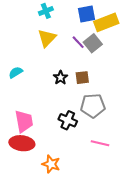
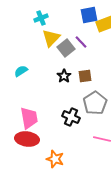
cyan cross: (46, 11) -> (41, 18), moved
gray square: (93, 43) -> (66, 48), moved
gray pentagon: (93, 106) -> (95, 103), turned -30

